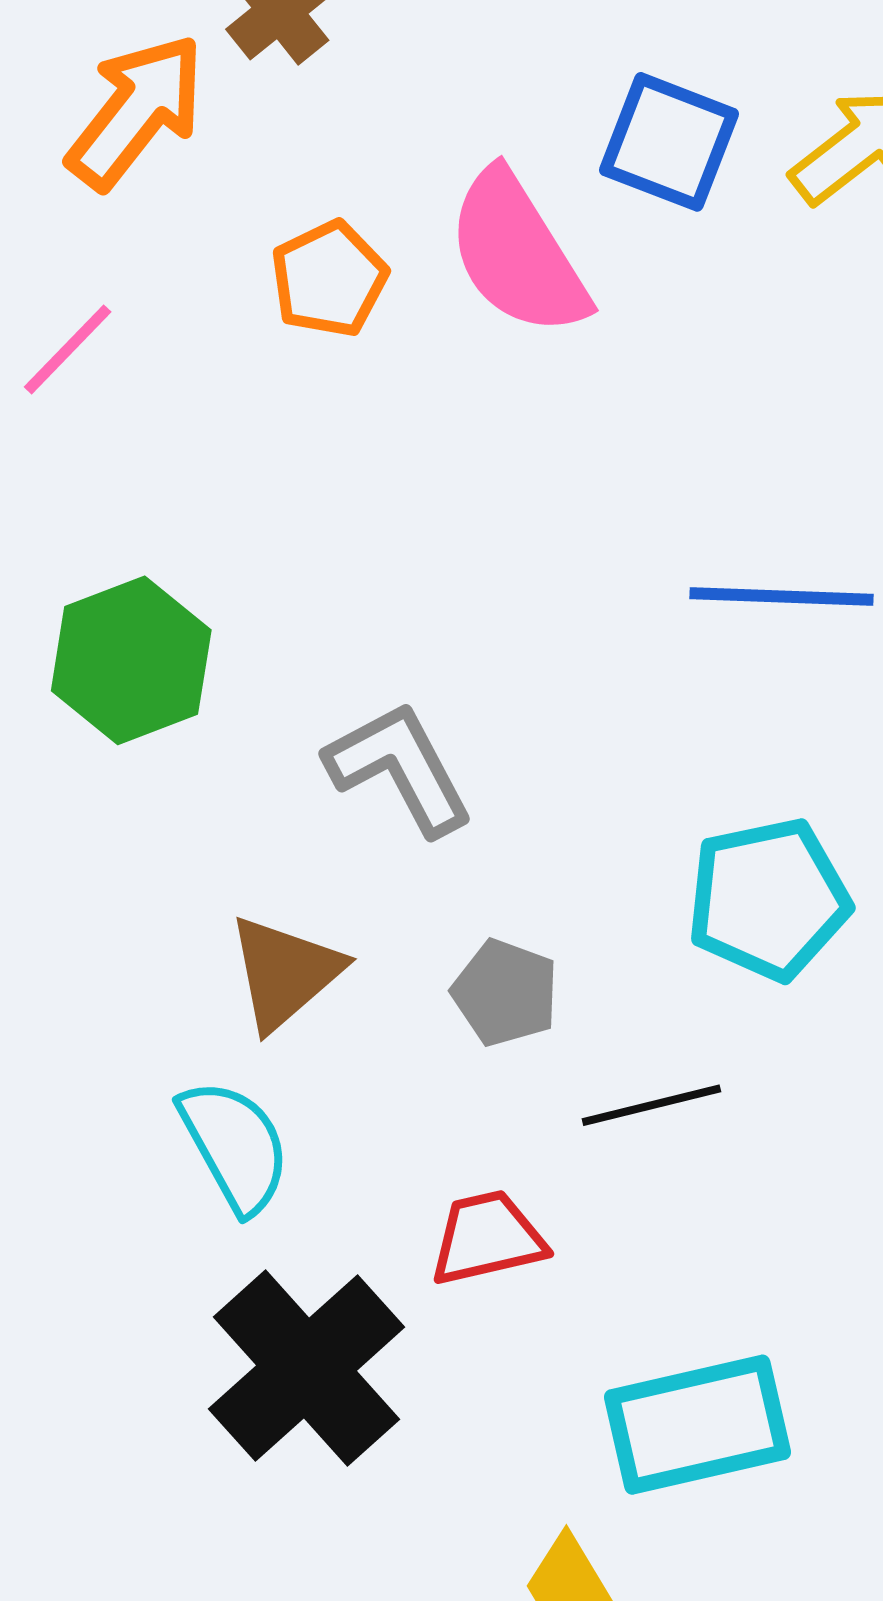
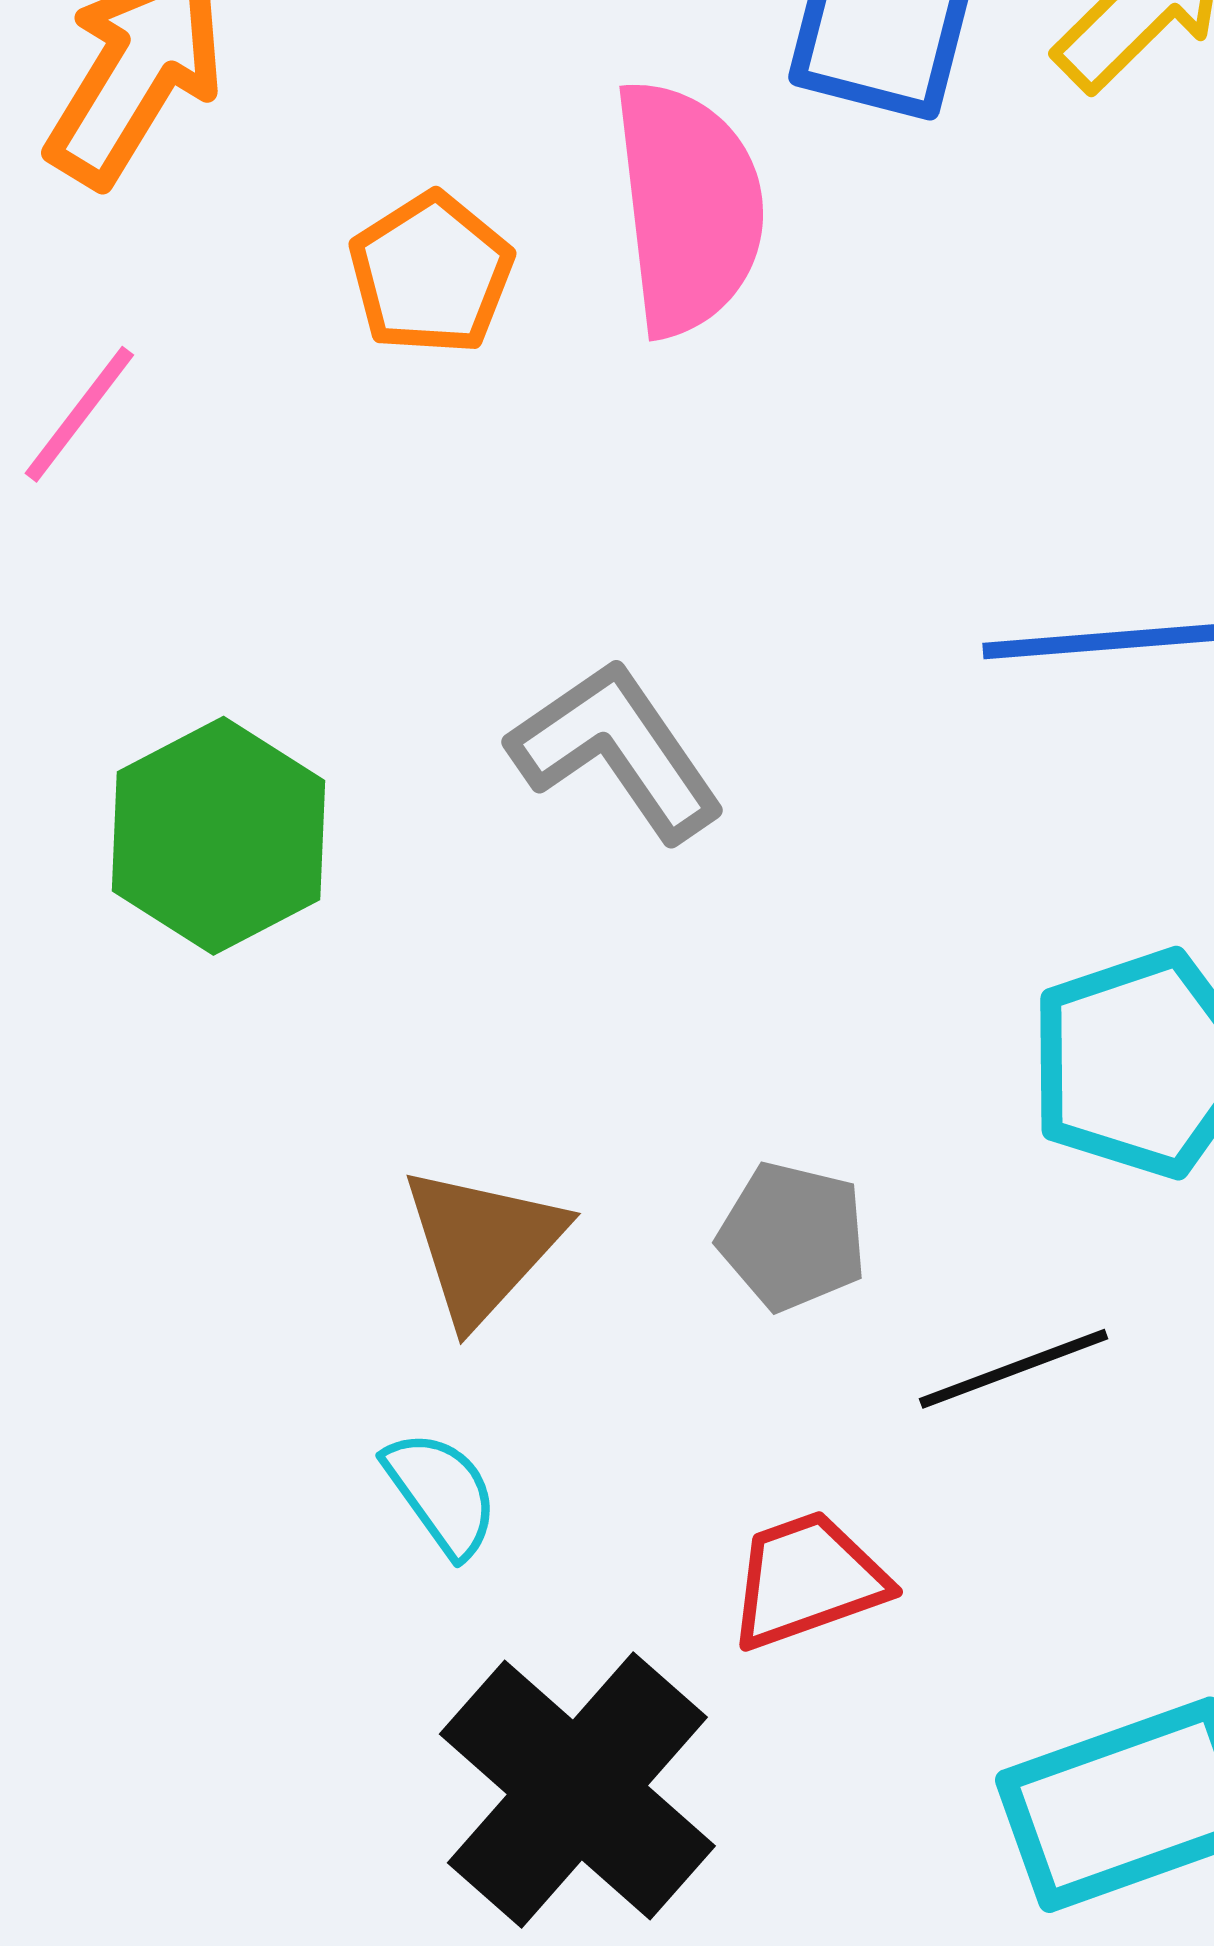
pink semicircle: (517, 253) -> (689, 207), turned -148
gray L-shape: (400, 768) -> (617, 750), moved
cyan semicircle: (235, 1146) -> (441, 1493), size x0.7

